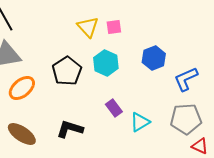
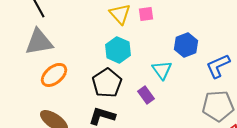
cyan hexagon: (106, 63) -> (118, 50), moved
black pentagon: (67, 71) -> (107, 83), moved
cyan triangle: (140, 122) -> (162, 70), moved, turned -35

